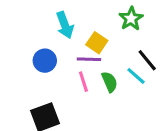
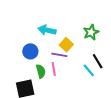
cyan arrow: (65, 25) -> (47, 30), turned 114
green semicircle: (110, 82) -> (41, 71), moved

